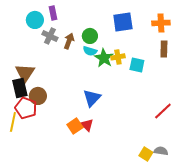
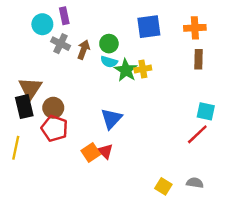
cyan square: (137, 65) -> (206, 111), moved
brown circle: (38, 96) -> (53, 108), moved
red pentagon: (26, 108) -> (54, 128), moved
yellow square: (146, 154) -> (163, 186), moved

